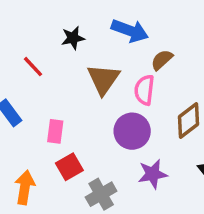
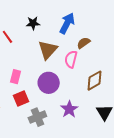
blue arrow: (130, 31) -> (67, 23), turned -90
purple circle: (132, 131) -> (49, 83), moved
purple star: (153, 174) -> (69, 109), turned -30

